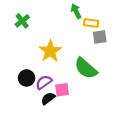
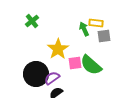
green arrow: (76, 11) -> (84, 29), moved
black circle: (27, 78) -> (36, 74), size x1.6
pink square: (62, 90) -> (75, 63), moved

